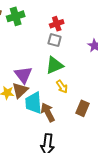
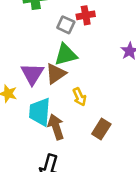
gray square: (55, 40) -> (66, 25), moved
green triangle: (54, 65) -> (66, 55), moved
brown triangle: (20, 90) -> (56, 74), moved

